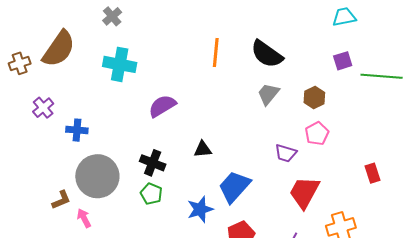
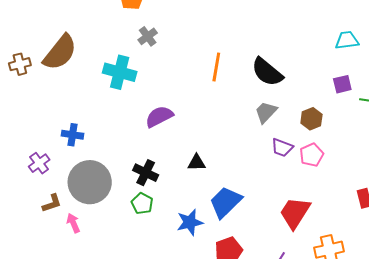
gray cross: (112, 16) -> (148, 36), moved
purple cross: (43, 108) -> (39, 163), moved
purple trapezoid: (286, 153) -> (282, 148), moved

